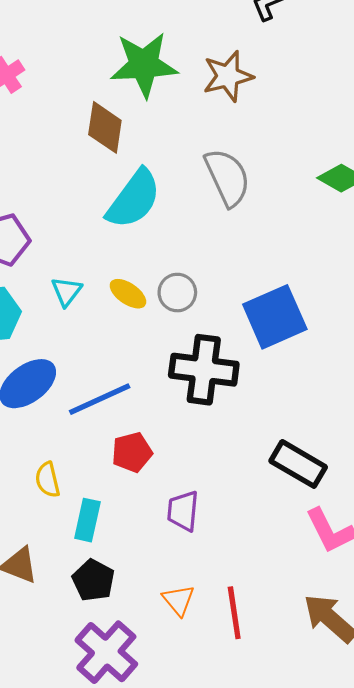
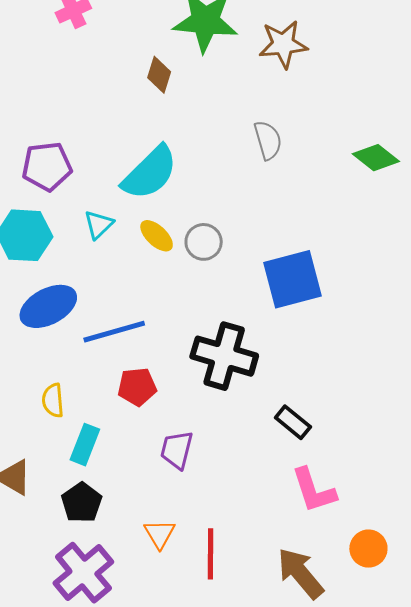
brown diamond: (105, 127) -> (159, 75), size x0.7
gray semicircle: (227, 177) -> (268, 140), size x0.7
cyan semicircle: (134, 199) -> (150, 173), moved
black cross: (204, 370) -> (224, 356), moved
black rectangle: (298, 464) -> (293, 422), size x0.7

